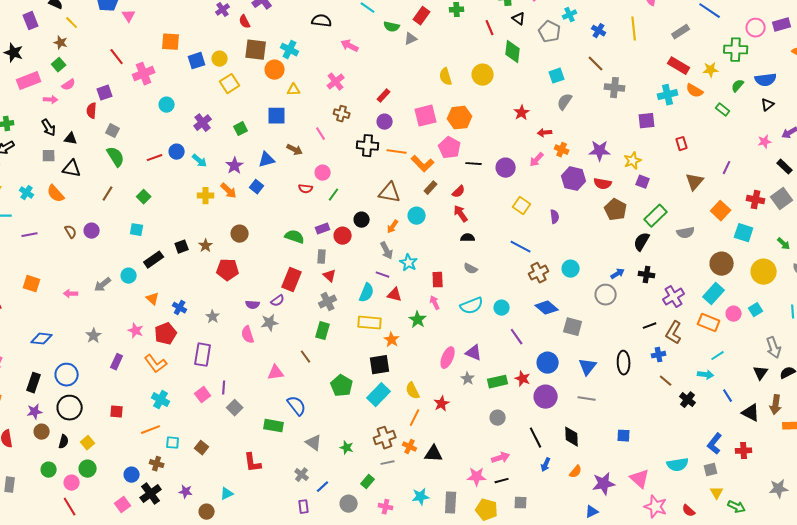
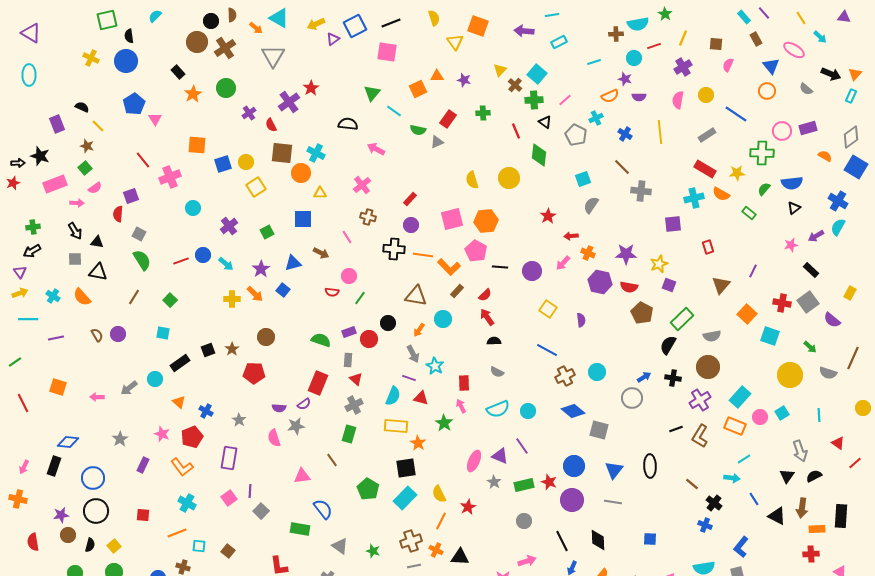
brown circle: (722, 264) -> (708, 367), moved
purple line: (517, 337) -> (522, 446), moved
blue cross: (659, 355) -> (705, 525), moved, turned 32
black rectangle: (34, 383) -> (54, 466), moved
red cross: (744, 451) -> (811, 554), moved

